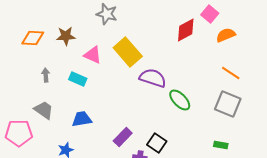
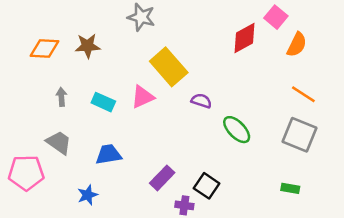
orange semicircle: (226, 35) -> (297, 45), turned 138
pink triangle: (93, 55) -> (143, 97), moved, turned -48
purple semicircle: (153, 78) -> (201, 101), size x0.6

